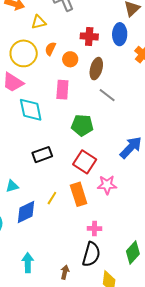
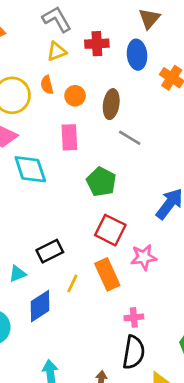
yellow triangle: (39, 22) -> (57, 51), moved
red cross: (89, 36) -> (97, 44), moved
orange semicircle: (50, 49) -> (47, 85), turned -32
green pentagon: (82, 125) -> (101, 182), turned 30
black rectangle: (42, 155) -> (50, 251), moved

